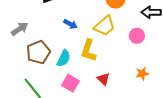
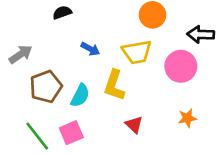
yellow trapezoid: (105, 26) -> (137, 52), turned 30
pink circle: (137, 36) -> (181, 66), size x1.5
pink square: (71, 83) -> (71, 133), moved, turned 36

